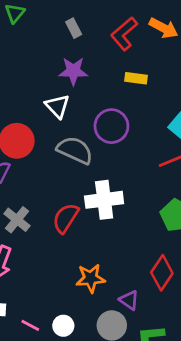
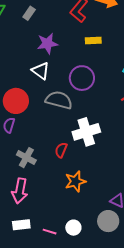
gray rectangle: (74, 28) -> (29, 13), moved, turned 72
red semicircle: (66, 218) -> (61, 150), size x0.7
orange star: (91, 278) -> (75, 181), moved

